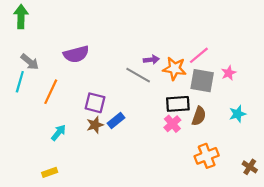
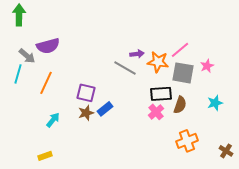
purple semicircle: (76, 54) -> (48, 46), moved

